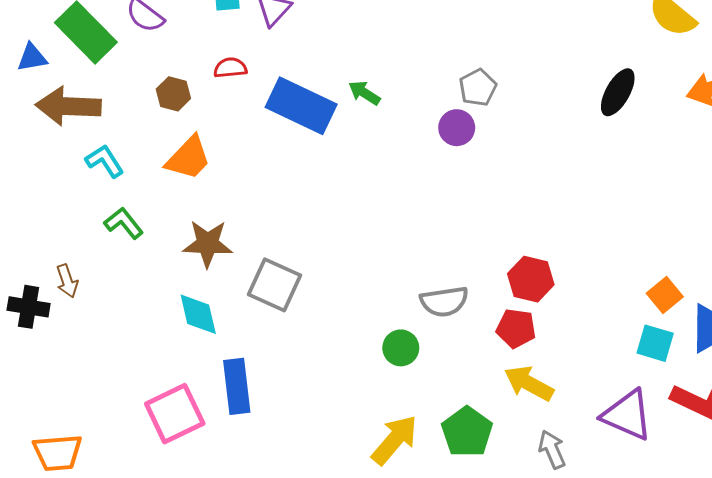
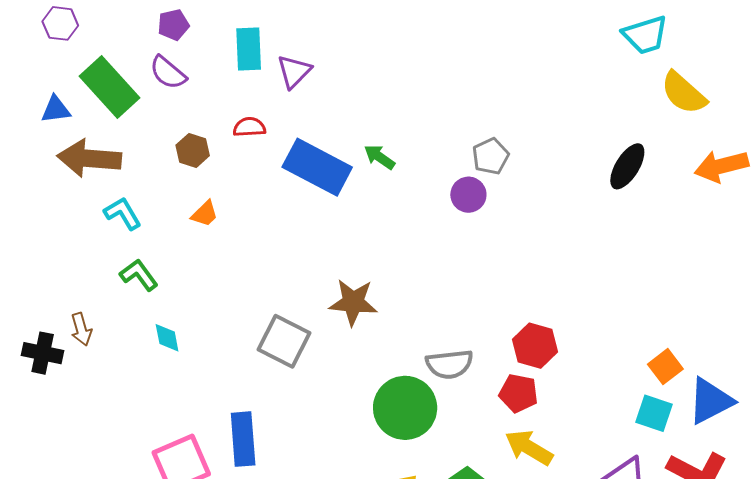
orange trapezoid: (188, 158) -> (205, 214), size x0.6
brown star: (208, 244) -> (353, 302), moved
cyan diamond: (198, 314) -> (167, 338), moved, size x0.7
green circle: (401, 348) -> (405, 408), size x1.8

